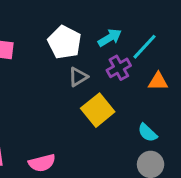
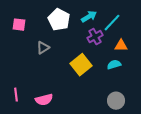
gray triangle: (78, 77) -> (43, 48), moved
cyan semicircle: (147, 133) -> (114, 65), moved, turned 120

